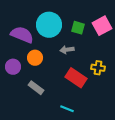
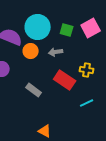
orange circle: (35, 58) -> (31, 51), moved
gray rectangle: (36, 88) -> (34, 90), moved
cyan line: (67, 109) -> (87, 103), moved, turned -48

